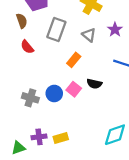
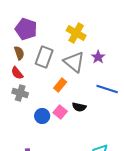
brown semicircle: (22, 21) -> (19, 53), moved
gray triangle: (89, 35) -> (74, 62), size x1.6
gray cross: (30, 98) -> (20, 93), moved

